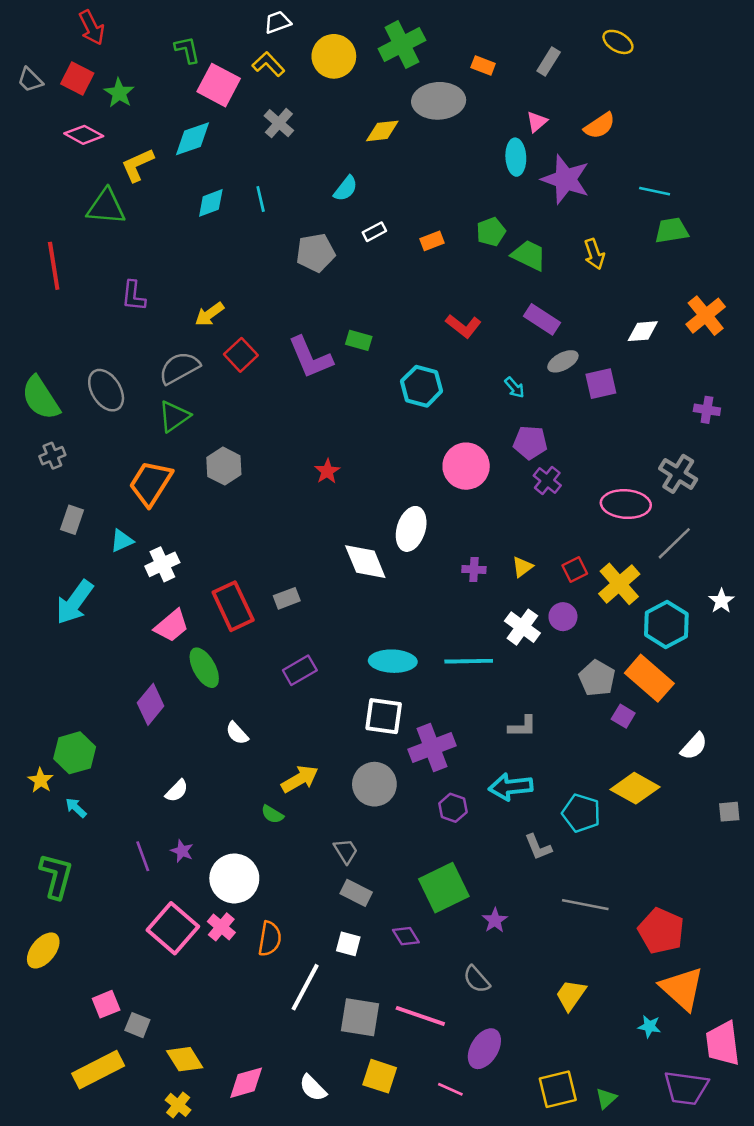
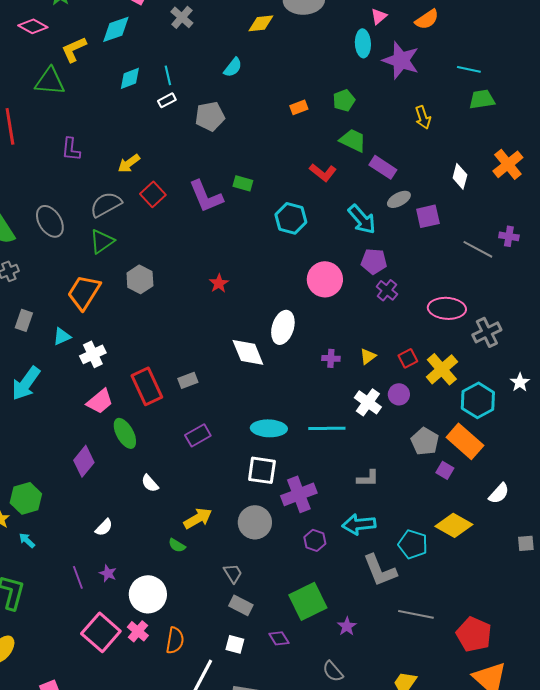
white rectangle: (374, 232) -> (167, 100), moved
green trapezoid: (529, 255) -> (353, 140), moved
white diamond: (643, 331) -> (460, 176), turned -70
cyan arrow: (515, 388) -> (362, 219), size x1.8
gray cross: (678, 474) -> (487, 332), moved, turned 32
gray line: (674, 543) -> (478, 249), moved, turned 72
gray L-shape: (538, 847) -> (380, 570), size x1.6

